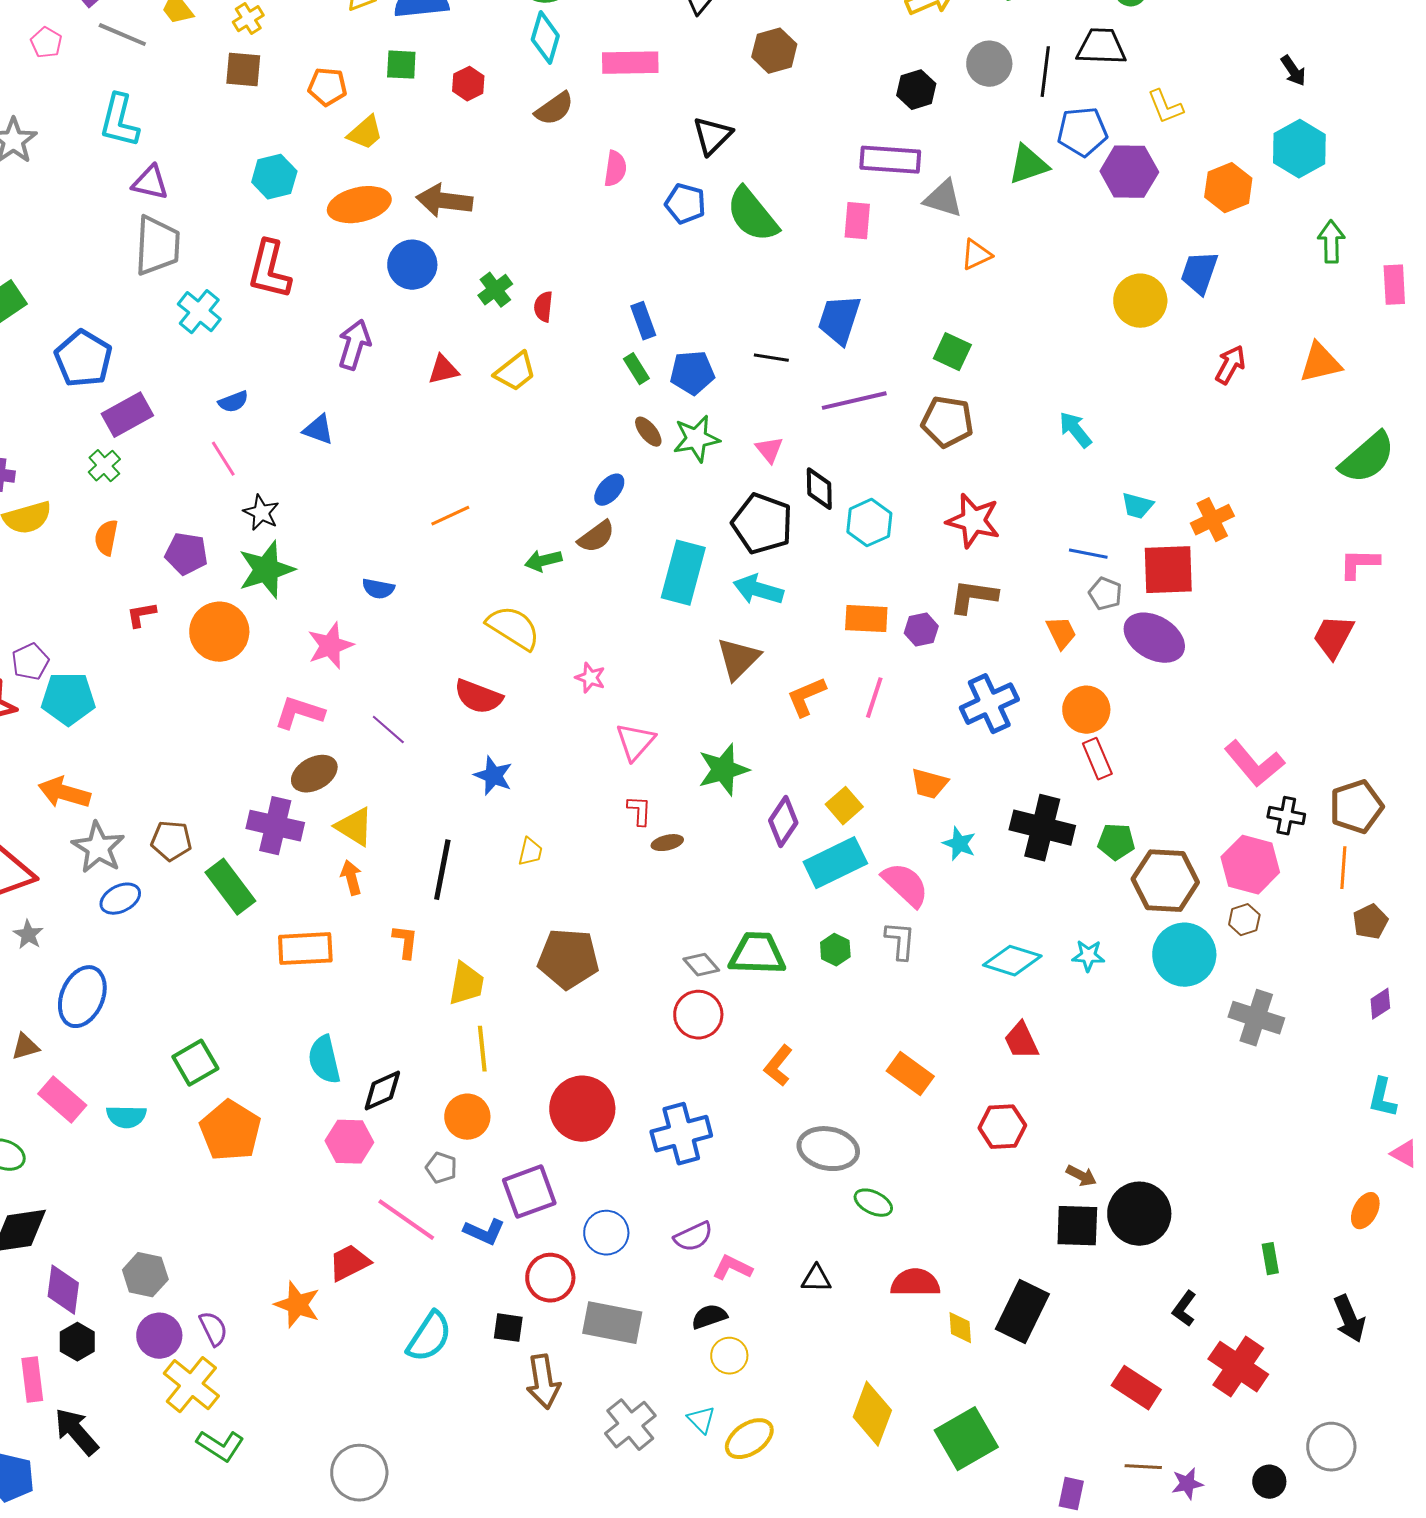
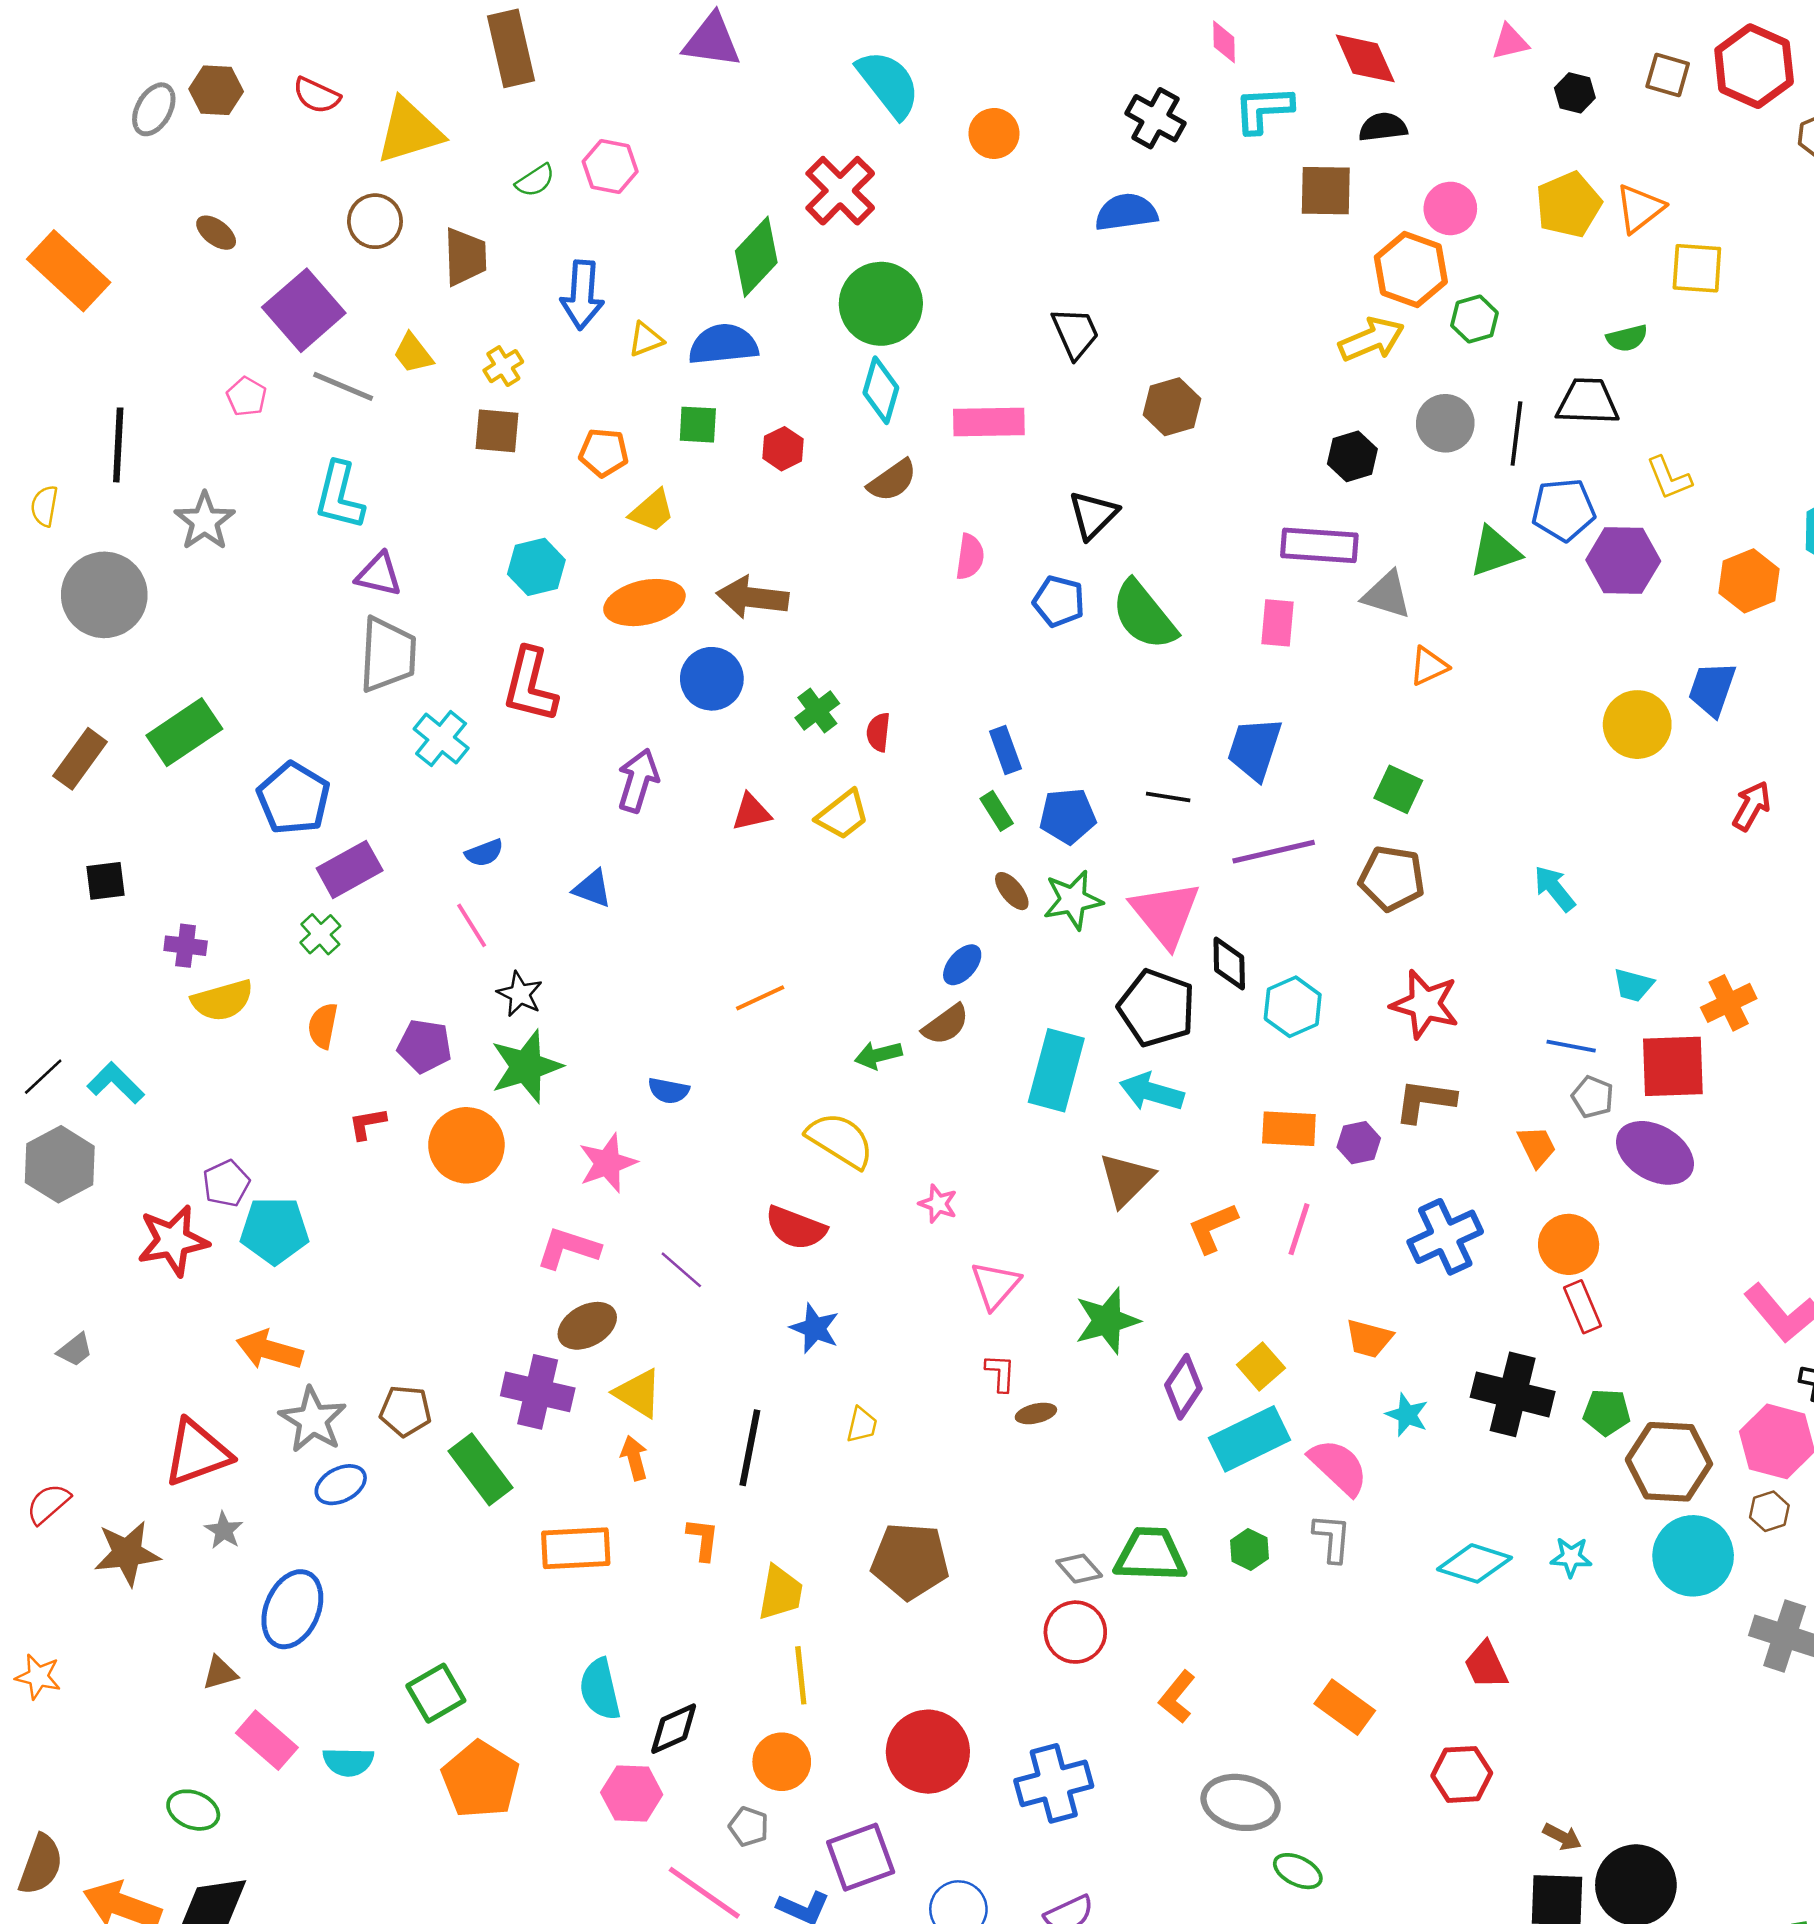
pink triangle: (769, 450) -> (1166, 914), size x2.0

